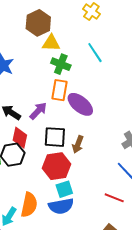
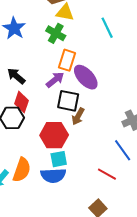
green cross: (61, 64) -> (56, 33), moved
purple arrow: (38, 111) -> (55, 80), moved
black square: (55, 137) -> (68, 101), moved

